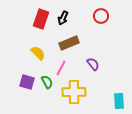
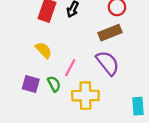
brown rectangle: (69, 43) -> (110, 33), moved
purple semicircle: (93, 64) -> (108, 63), size x1.6

